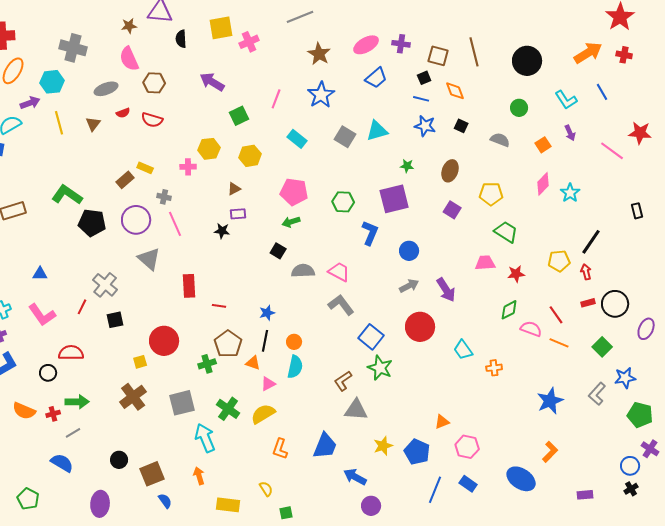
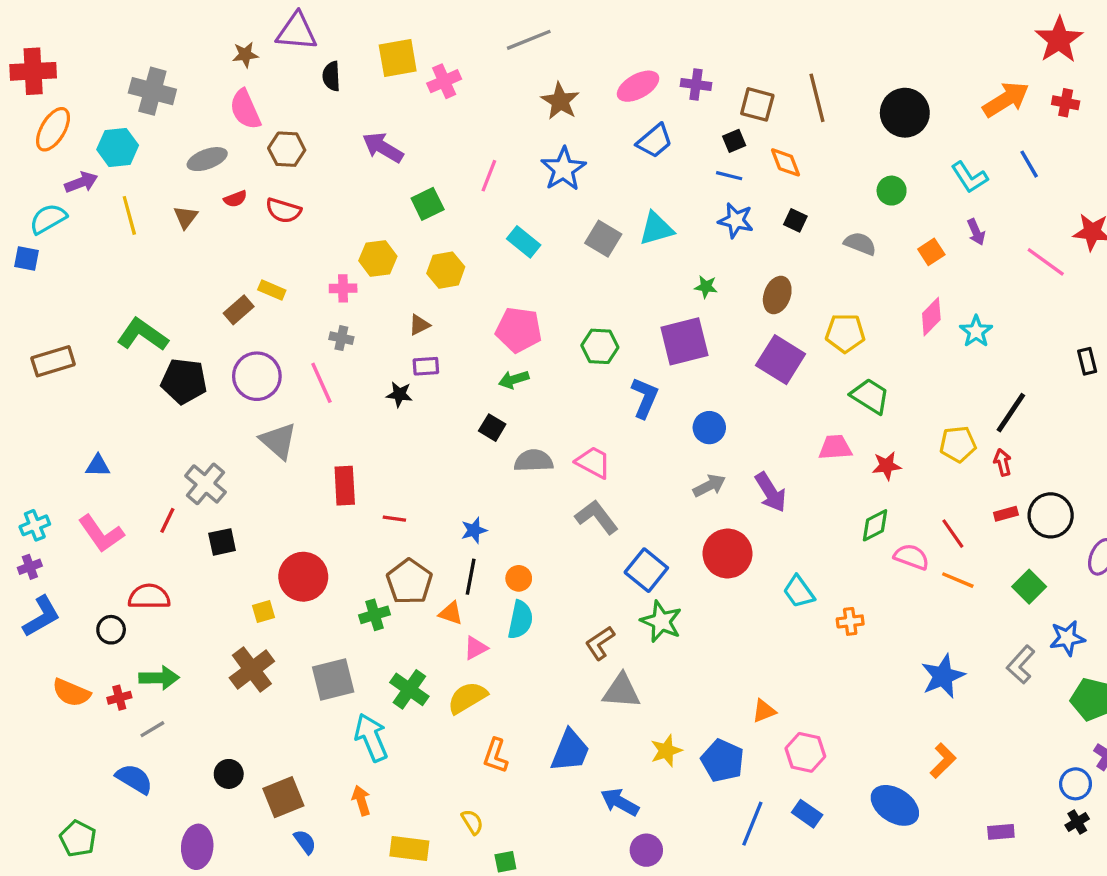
gray cross: (164, 197) -> (341, 338), moved
purple square: (452, 210) -> (781, 360), size x1.6

